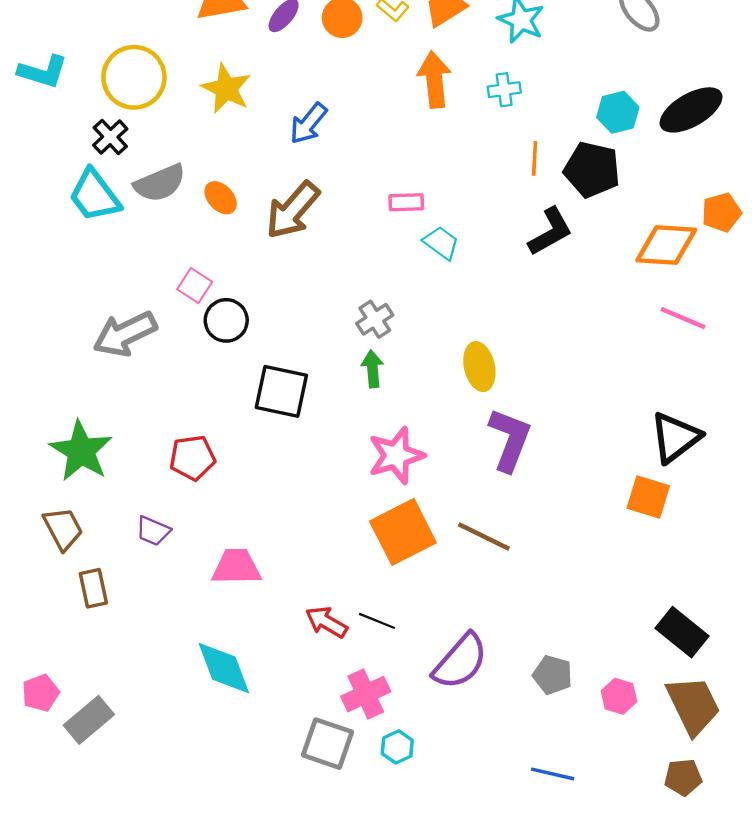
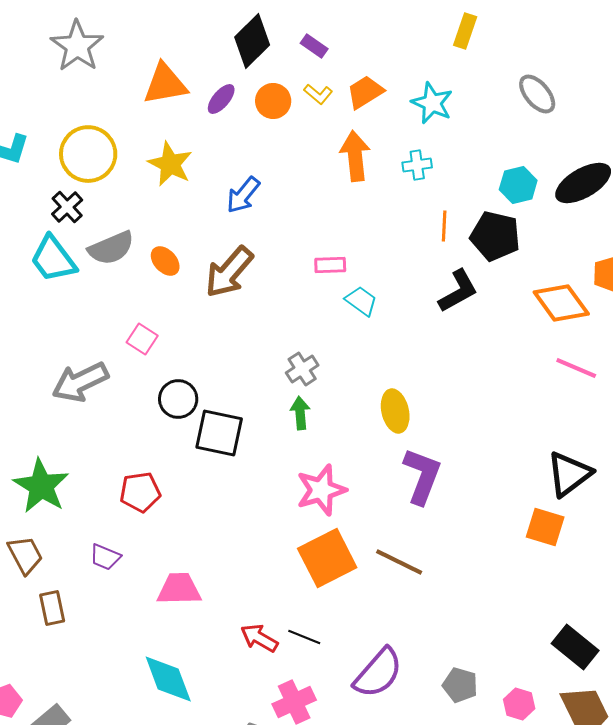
orange diamond: (666, 245) -> (561, 303), turned 50
black circle: (226, 320) -> (178, 399), moved

